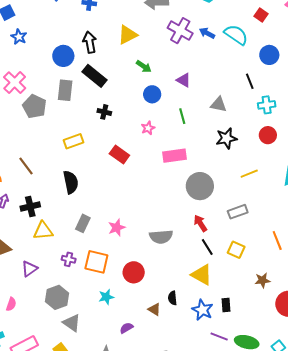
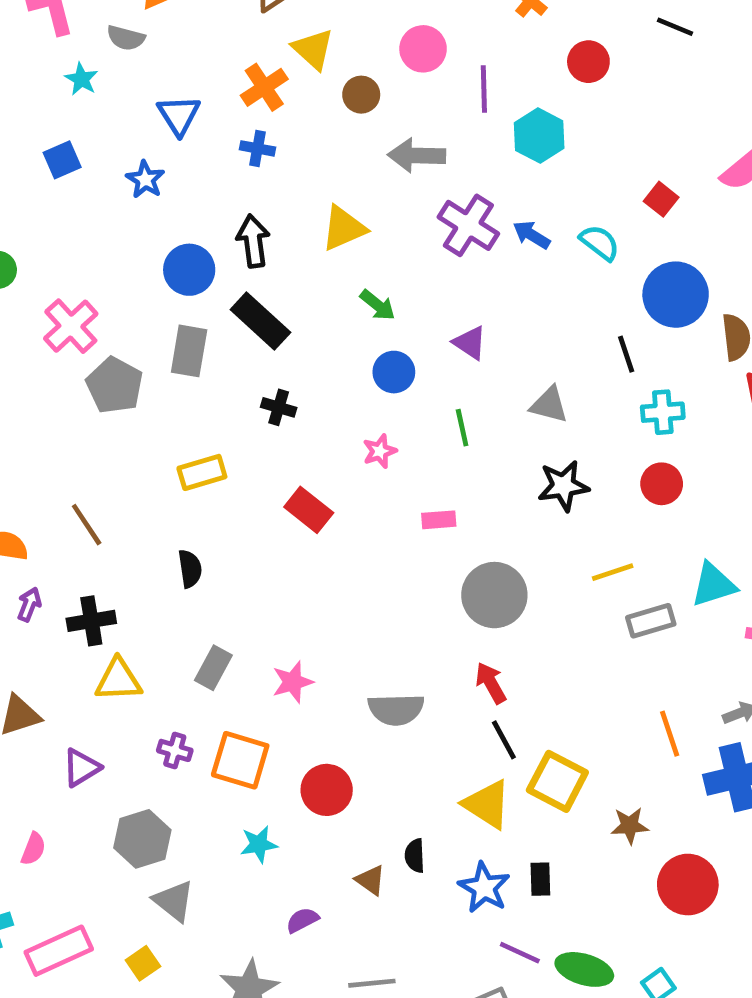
cyan semicircle: (236, 35) -> (600, 243), size x0.7
blue star: (19, 37) -> (145, 179), moved
blue circle: (269, 55) -> (676, 295), size x1.4
pink rectangle: (175, 156) -> (439, 520), size x0.6
black semicircle: (71, 182) -> (190, 569), size x0.7
gray rectangle: (238, 212) -> (651, 621), moved
yellow square: (236, 250) -> (557, 781), moved, size x1.4

